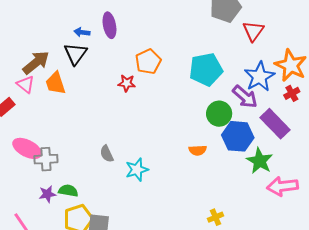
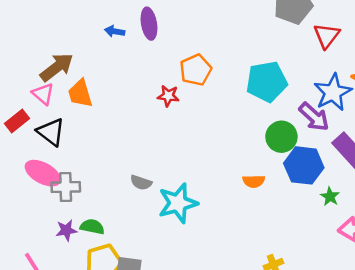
black triangle: (75, 54) -> (51, 132), moved, turned -30
gray semicircle: (107, 154) -> (141, 182), turned -48
green star: (260, 161) -> (330, 197), size x0.6
cyan star: (137, 170) -> (178, 203), size x1.4

